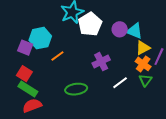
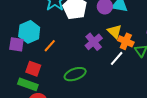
yellow triangle: (143, 48) -> (115, 31), moved, turned -35
orange cross: (143, 64) -> (126, 41), moved
red square: (24, 74) -> (33, 69), moved

